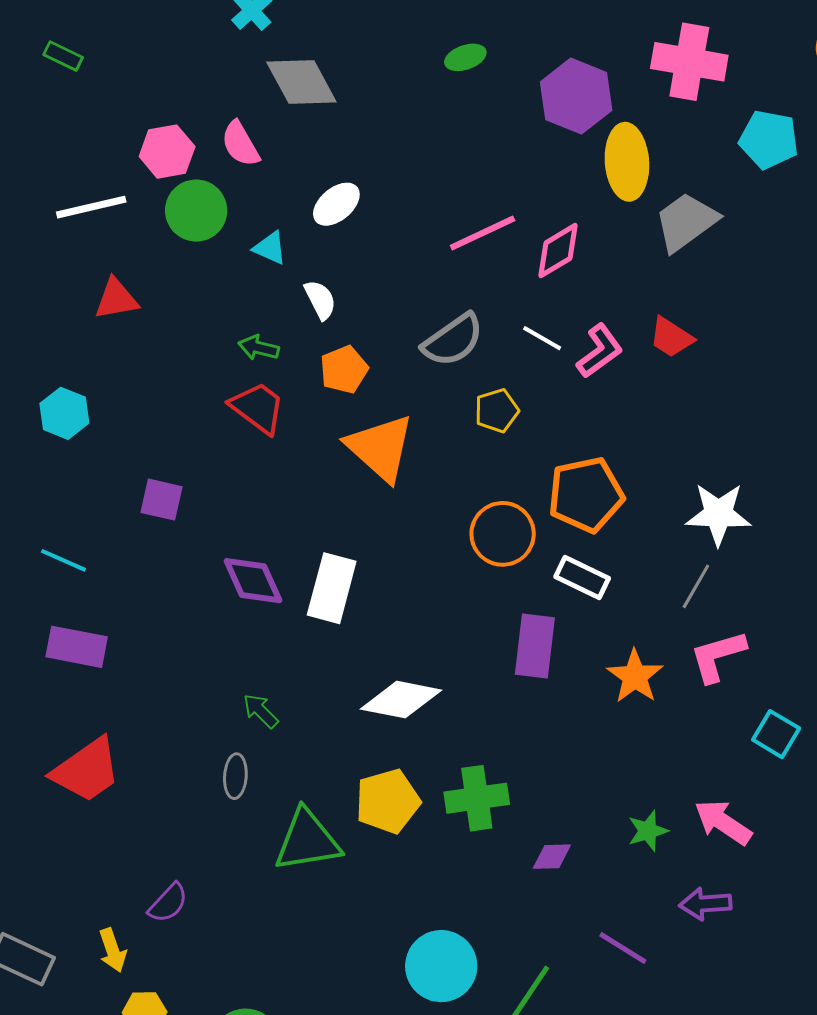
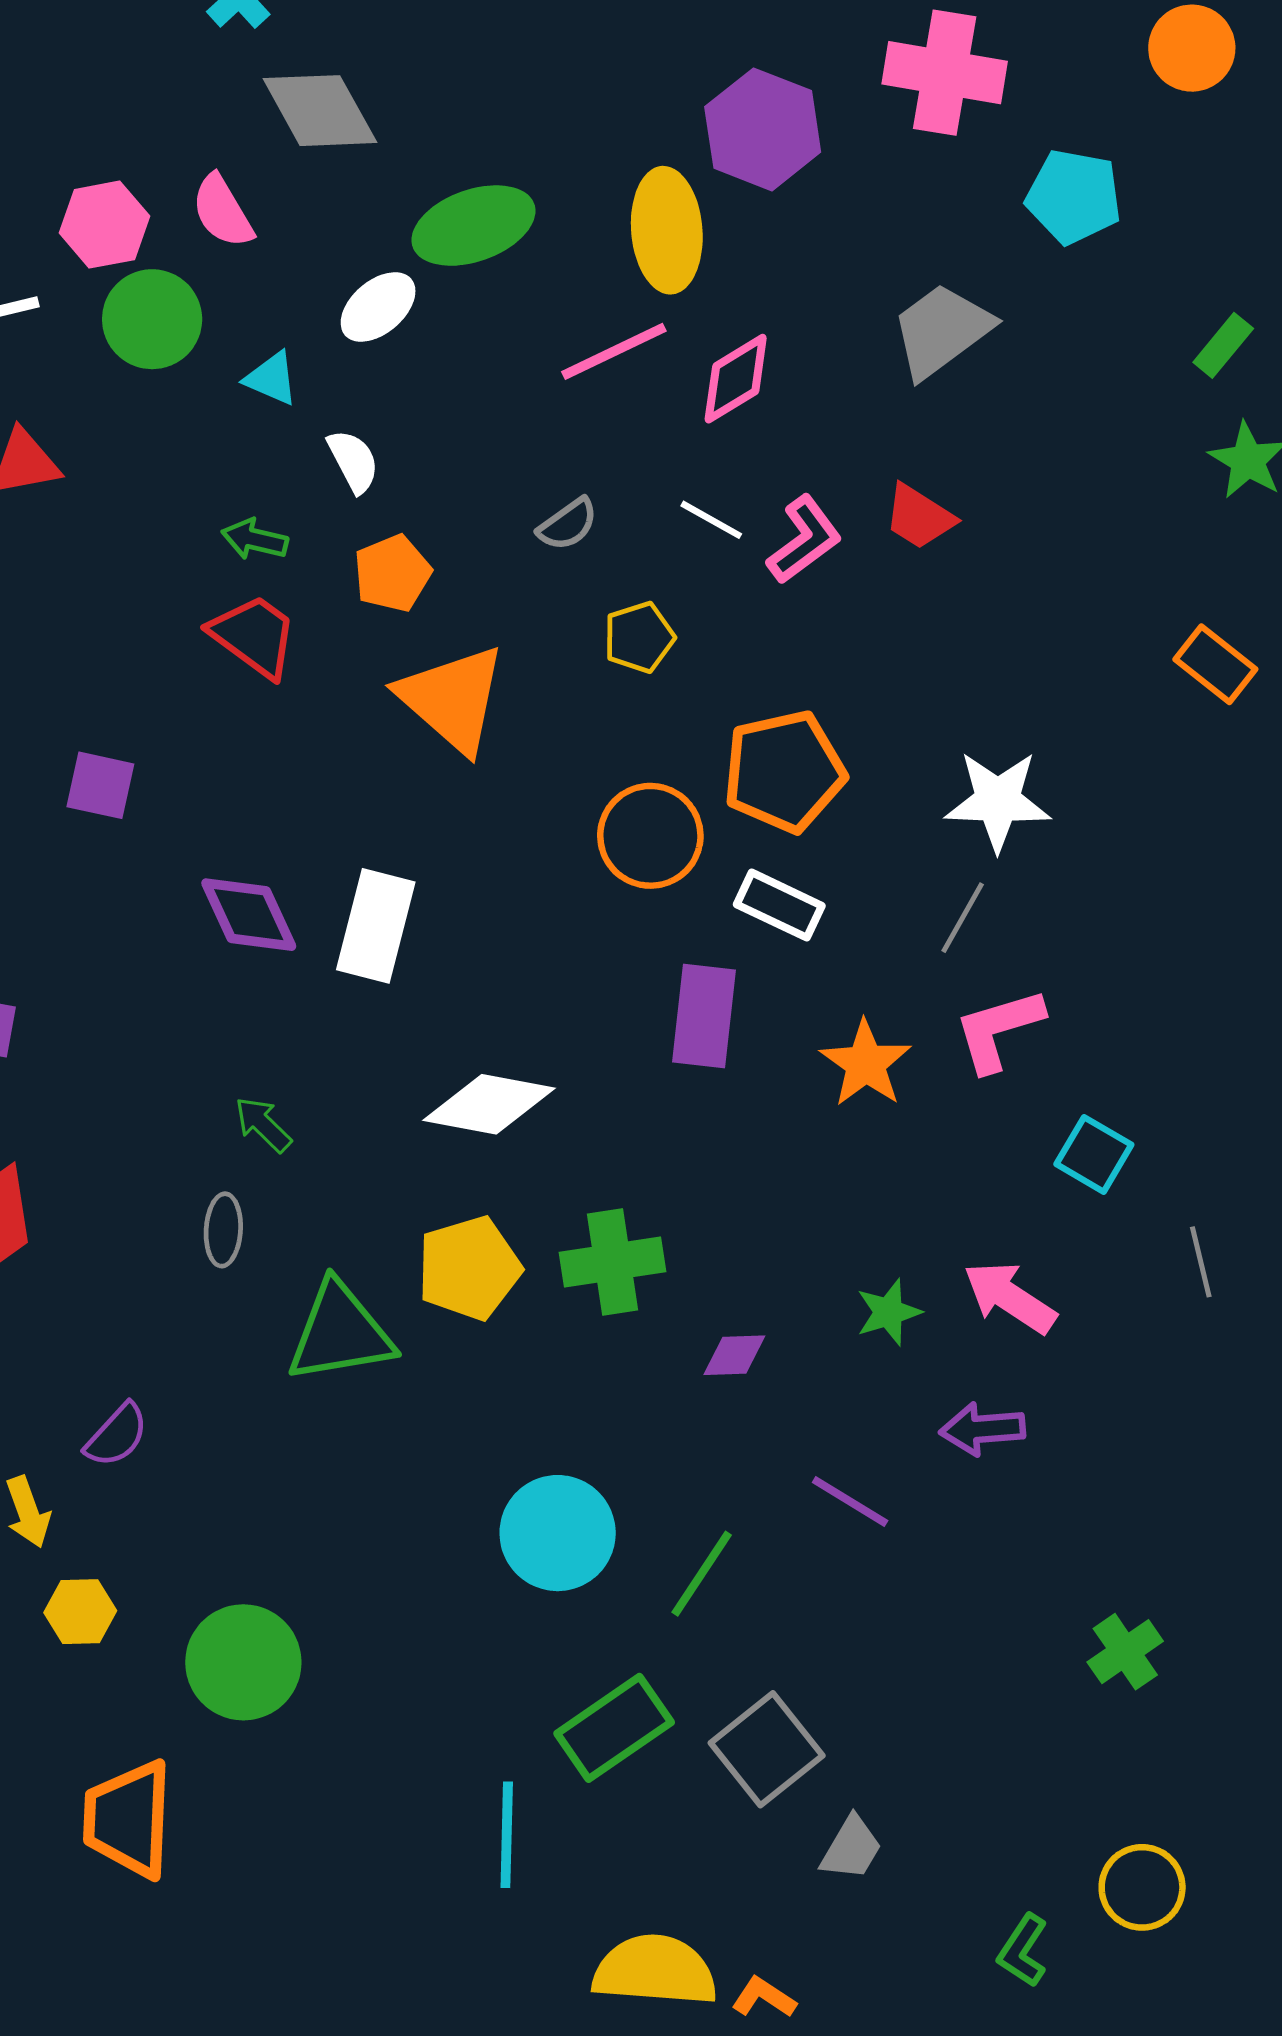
green ellipse: (465, 57) -> (473, 226), moved, size x1.8
yellow ellipse: (627, 162) -> (667, 230), moved
gray semicircle: (453, 340) -> (568, 524), size x0.6

